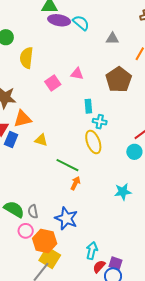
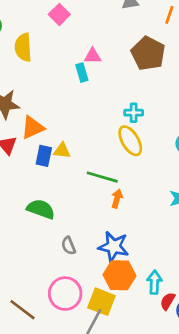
pink square: (53, 83) -> (59, 14), moved
cyan rectangle: (88, 106) -> (82, 73), moved
blue rectangle: (11, 140) -> (44, 156), moved
green semicircle: (14, 209) -> (41, 209), moved
pink circle: (26, 231) -> (65, 294), moved, size x1.6
orange hexagon: (45, 241) -> (120, 275), moved

